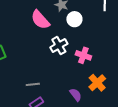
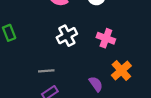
white cross: (59, 46) -> (67, 36), moved

